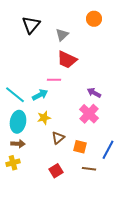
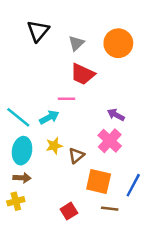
orange circle: (94, 19) -> (118, 43), moved, size x1.5
brown triangle: (58, 138) -> (76, 156), moved
orange square: (80, 147) -> (99, 181), size x1.5

